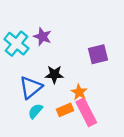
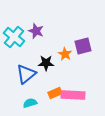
orange star: (79, 92) -> (65, 54), moved
cyan semicircle: (35, 111) -> (30, 103), moved, turned 32
pink rectangle: (86, 112) -> (73, 95), turned -60

